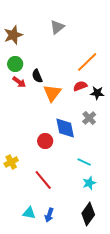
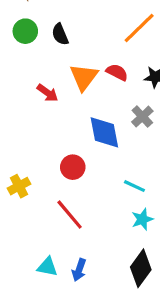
black semicircle: (37, 76) -> (60, 34), moved
red arrow: (19, 82) -> (47, 93), moved
red semicircle: (80, 86) -> (117, 72), moved, turned 48
red circle: (45, 141) -> (73, 167), moved

